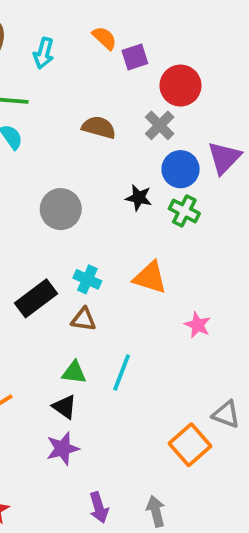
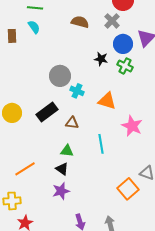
gray circle: (61, 209) -> (60, 76), moved
cyan cross: (87, 279) -> (77, 91), moved
pink star: (198, 325) -> (132, 126), size x1.5
cyan line: (122, 373) -> (101, 144), moved, turned -30

